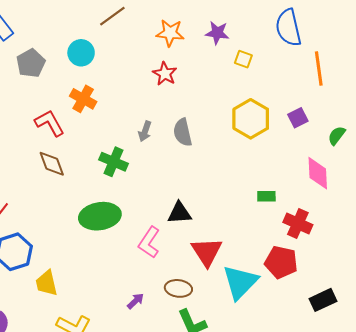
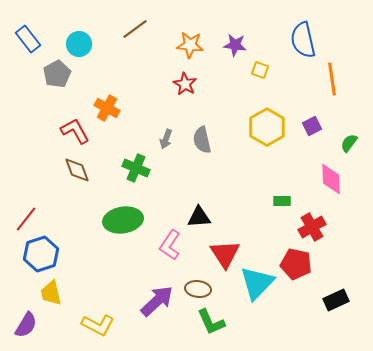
cyan circle: (81, 53) -> (79, 44), moved
red cross: (298, 223) -> (312, 227), turned 36
yellow trapezoid: (46, 283) -> (51, 293), moved
purple arrow: (136, 301) -> (157, 301), size x2.0

